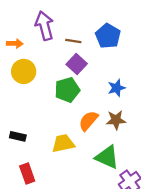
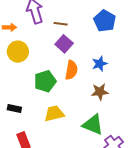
blue pentagon: (108, 36) -> (105, 21), moved
green pentagon: (67, 90) -> (45, 81), moved
orange semicircle: (88, 121) -> (71, 70), moved, turned 150

